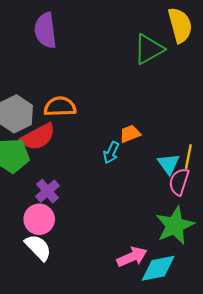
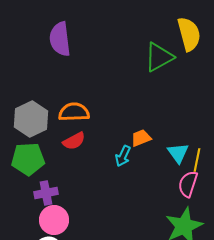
red semicircle: (38, 137) -> (74, 141), moved, size x0.7
cyan triangle: (169, 164) -> (178, 153), moved
purple cross: (48, 191) -> (46, 193), moved, turned 30

